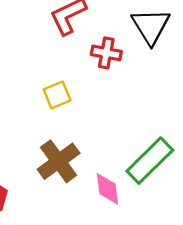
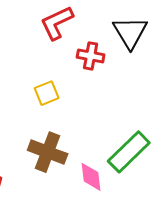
brown cross: (59, 161) -> (48, 152), turned -33

